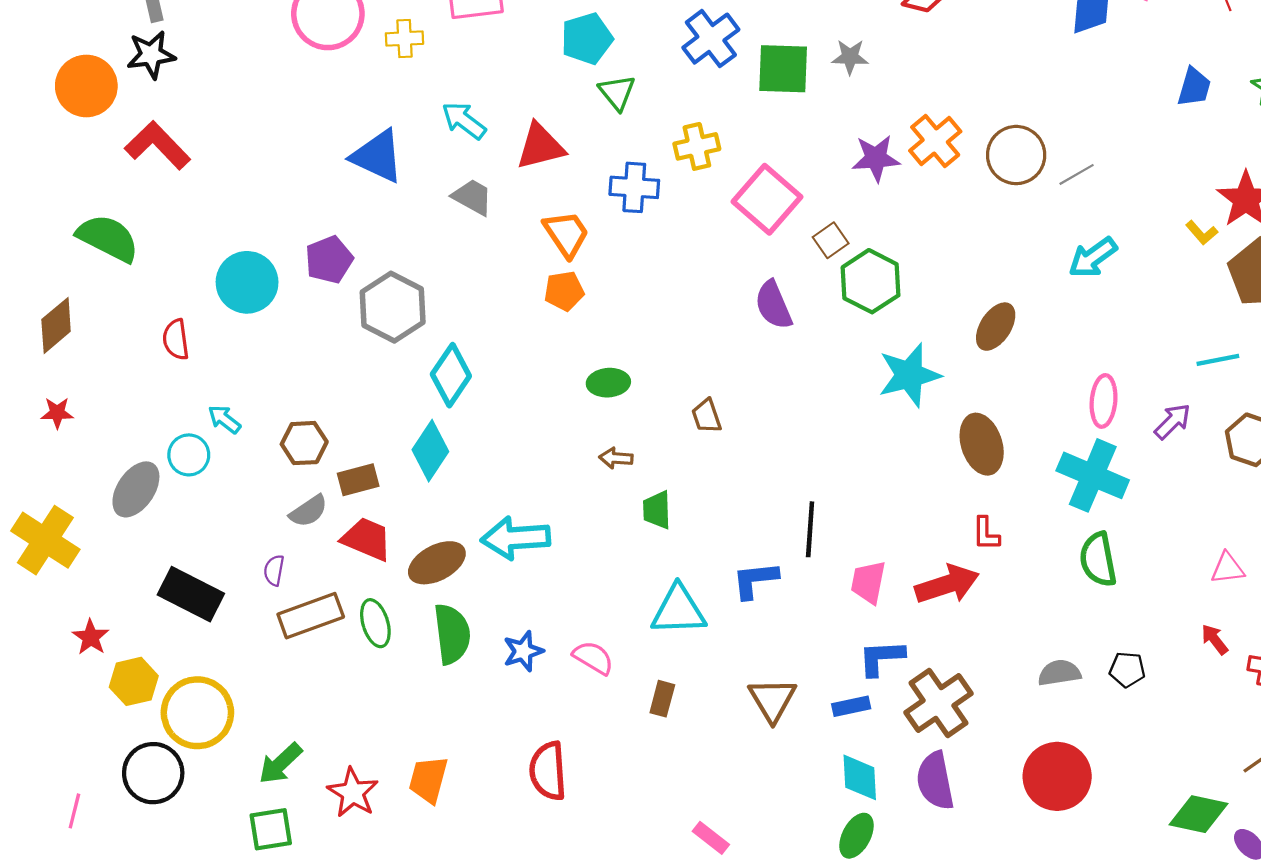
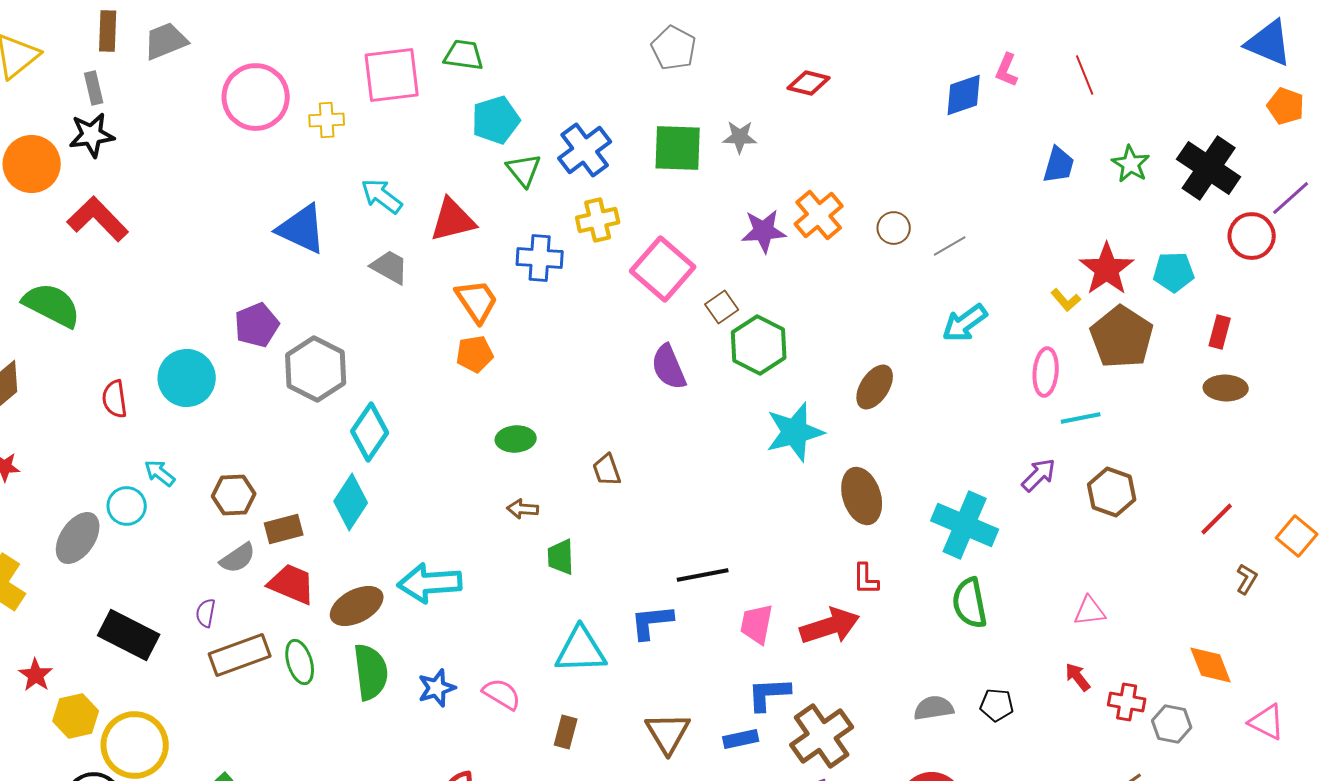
blue cross: (711, 39) -> (585, 150), moved
brown circle: (1016, 155) -> (894, 228), size x0.6
cyan circle: (247, 282) -> (187, 378), moved
pink ellipse: (1104, 401) -> (1046, 372), moved
black line: (810, 529) -> (703, 575), turned 75

